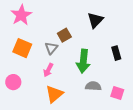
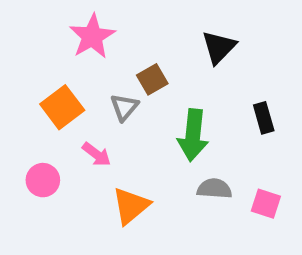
pink star: (21, 15) -> (92, 36), moved
orange square: (22, 48) -> (62, 107), turned 30
pink arrow: (48, 70) -> (96, 154), moved, turned -80

